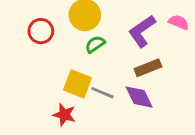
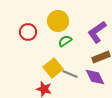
yellow square: (78, 84) -> (53, 68), turned 30

